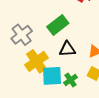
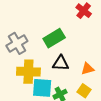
yellow cross: (36, 61) -> (28, 72), turned 30

